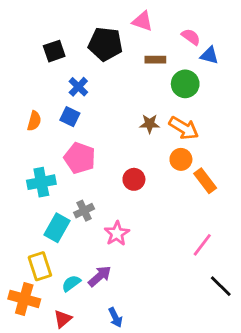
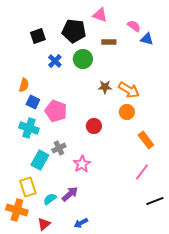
green circle: (185, 84) -> (83, 59), moved
blue square: (70, 117) -> (33, 102), moved
orange rectangle: (205, 181) -> (146, 140), moved
cyan cross: (41, 182) -> (29, 128), turned 30
black line: (221, 286) -> (155, 201), turned -66
blue arrow: (115, 317) -> (81, 223), turned 88

